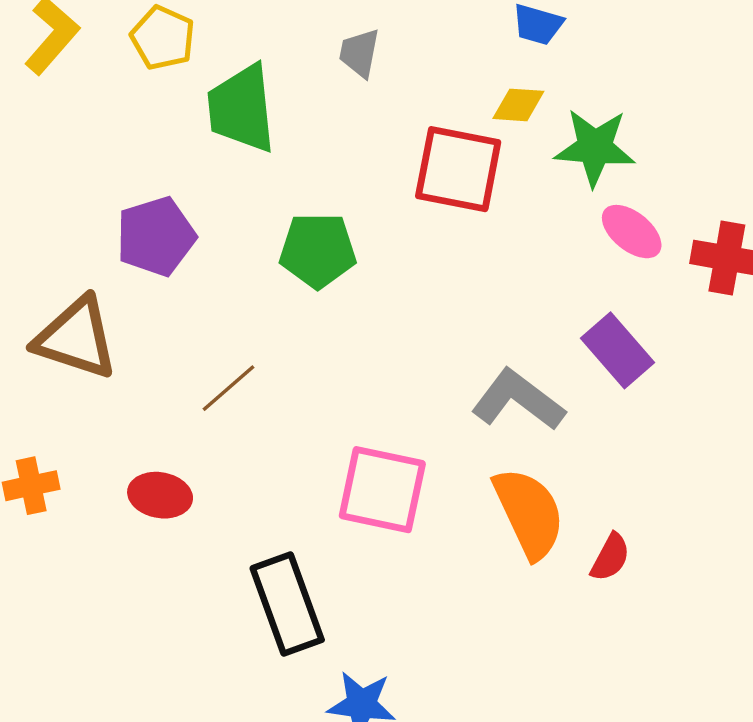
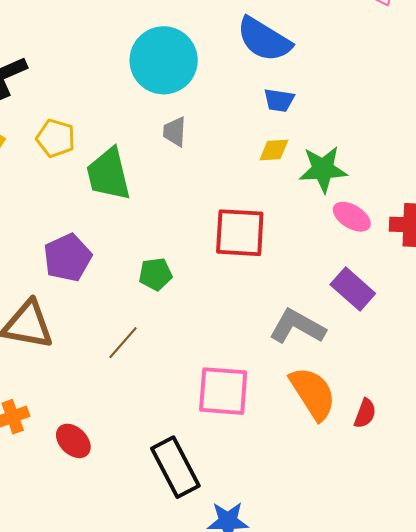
red square: (458, 169) -> (240, 233), moved
green pentagon: (318, 250) -> (155, 274), moved, size x0.7
red ellipse: (160, 495) -> (73, 441), moved, turned 42

